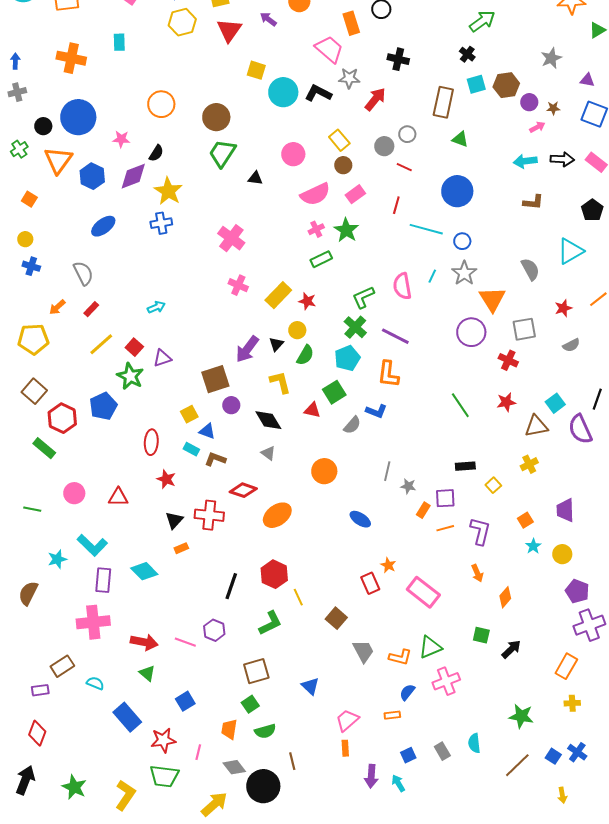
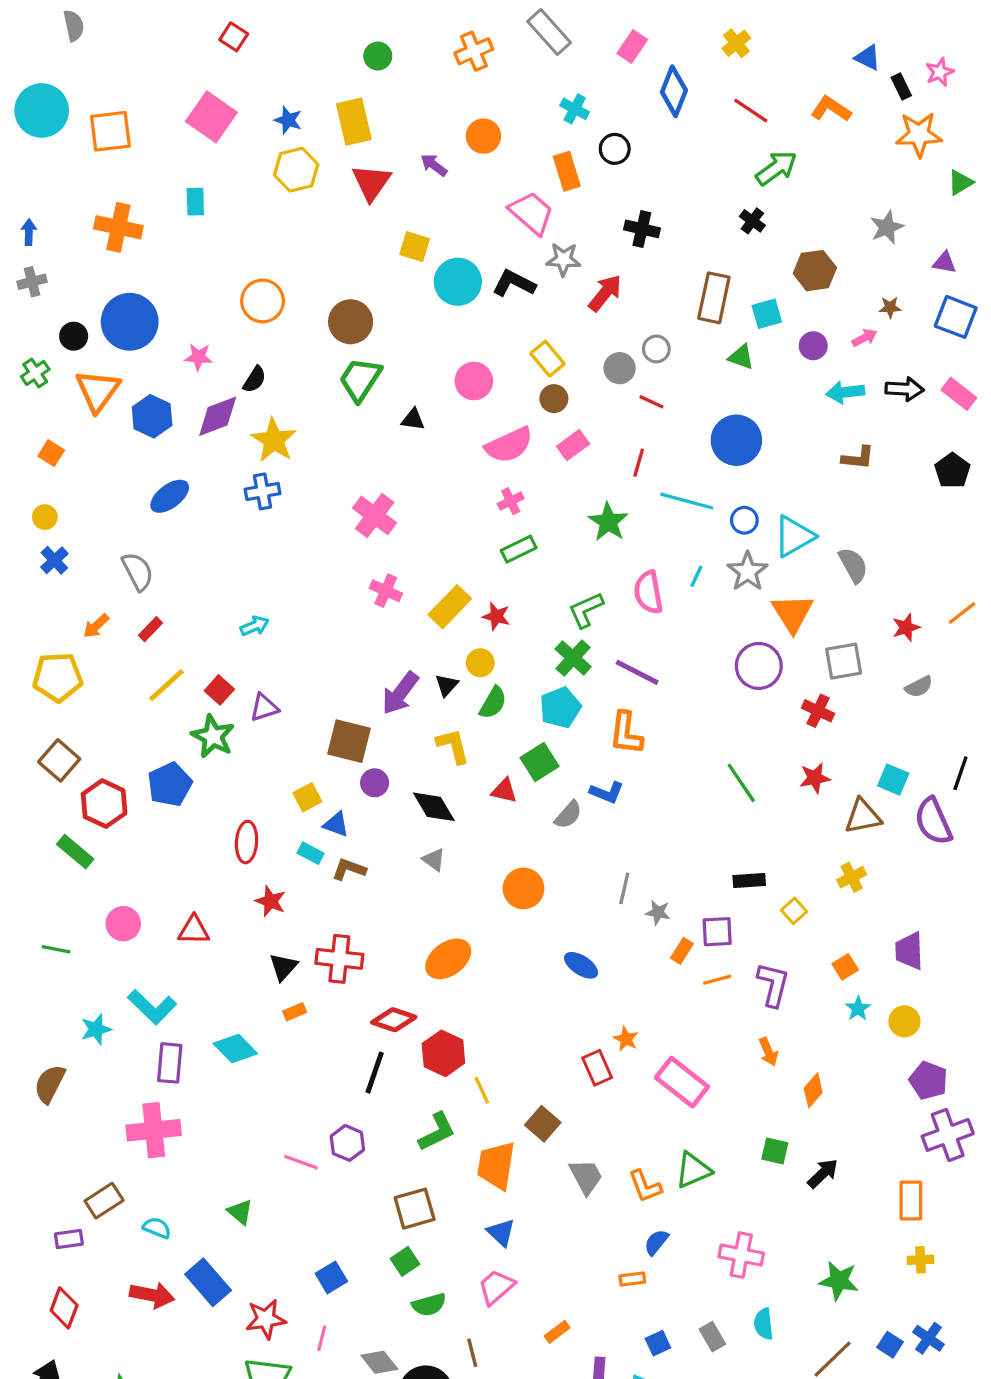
cyan square: (476, 84) -> (767, 314), moved
purple circle: (529, 102) -> (813, 346), moved
green star: (346, 230) -> (608, 522), moved
cyan triangle: (570, 251) -> (794, 536), moved
blue cross: (31, 266) -> (54, 560), turned 30
brown square: (215, 379) -> (349, 741), turned 32
cyan square: (555, 403) -> (893, 780), turned -30
red diamond: (243, 490) -> (394, 1020), moved
red arrow: (144, 642) -> (152, 1295), moved
orange L-shape: (400, 657) -> (645, 1186), turned 55
orange rectangle: (566, 666) -> (911, 1201), turned -30
pink cross: (446, 681) -> (741, 1255), moved, turned 32
blue square: (185, 701) -> (331, 1277), moved
pink trapezoid: (347, 720) -> (496, 1287), moved
orange trapezoid: (229, 729) -> (496, 1165), moved, size x1.5
orange rectangle: (345, 748) -> (557, 1332), turned 56

